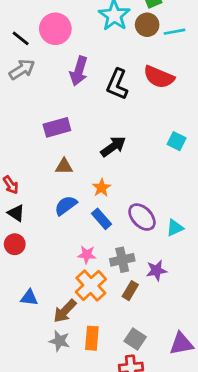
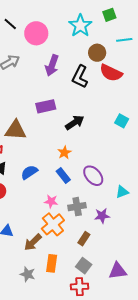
brown circle: (147, 25) -> (97, 53), moved
black line: (21, 38) -> (10, 24), moved
purple rectangle: (57, 127) -> (46, 106), moved
brown triangle: (64, 166) -> (16, 130), moved, size x1.6
blue semicircle: (66, 205) -> (29, 172), moved
cyan triangle: (175, 228) -> (122, 192), moved
brown rectangle: (130, 291) -> (84, 239), moved
gray star: (60, 341) -> (28, 274), moved

